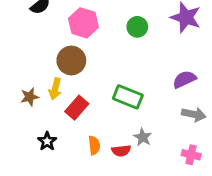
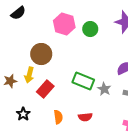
pink hexagon: (83, 23) -> (64, 24), moved
gray star: (143, 137) -> (104, 89), moved
red semicircle: (121, 151) -> (85, 117), moved

